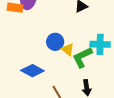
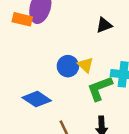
yellow triangle: (68, 50) -> (86, 65), moved

